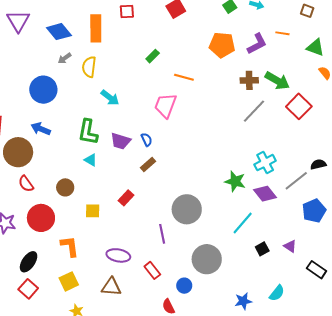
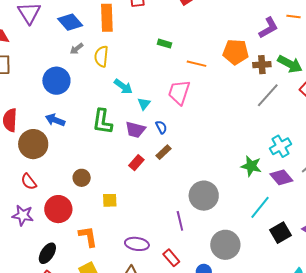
orange pentagon: (222, 45) -> (236, 52), moved
green rectangle: (153, 56) -> (165, 44), turned 64
cyan triangle: (91, 160) -> (144, 104), moved, turned 40
red semicircle: (26, 184) -> (29, 182), moved
red rectangle: (126, 198) -> (136, 163), moved
black square: (262, 249) -> (280, 233), size x1.5

